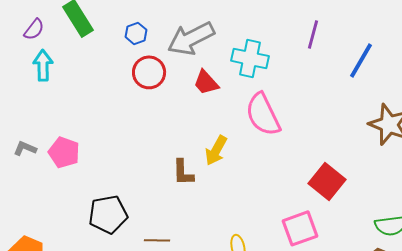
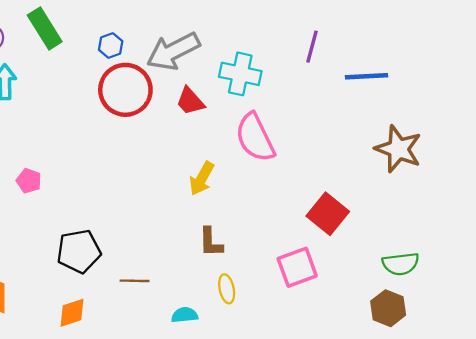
blue line: (361, 60) -> (367, 76), turned 57
red circle: (149, 72) -> (125, 90), size x1.4
pink pentagon: (64, 152) -> (29, 181), size x0.7
brown L-shape: (183, 172) -> (211, 242), moved

